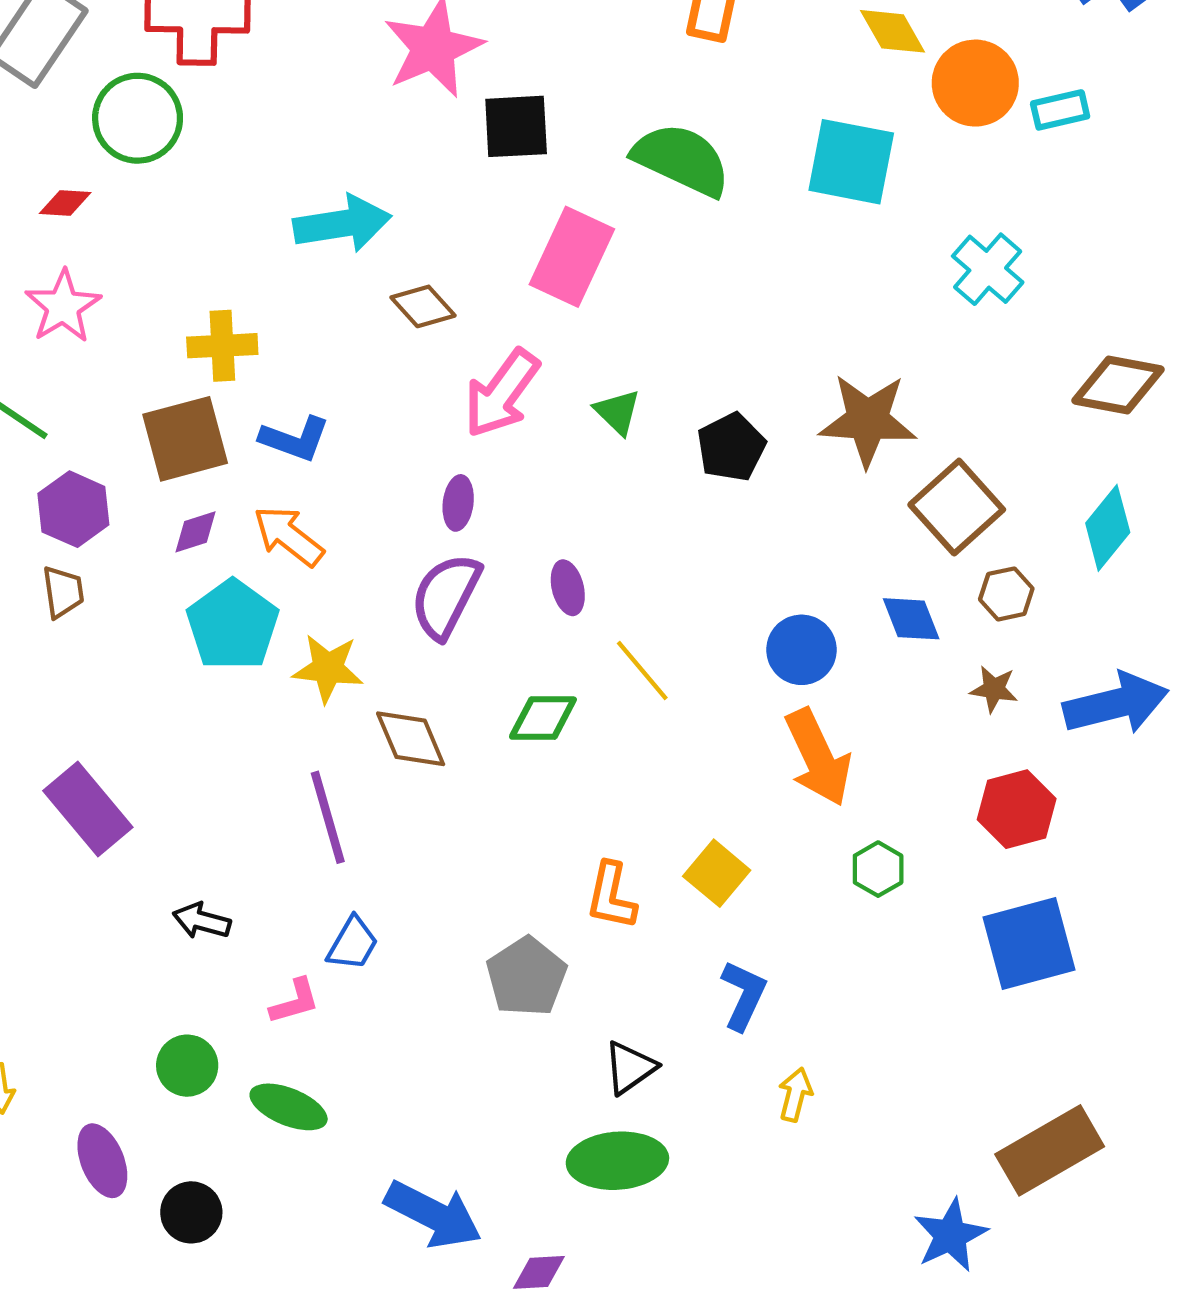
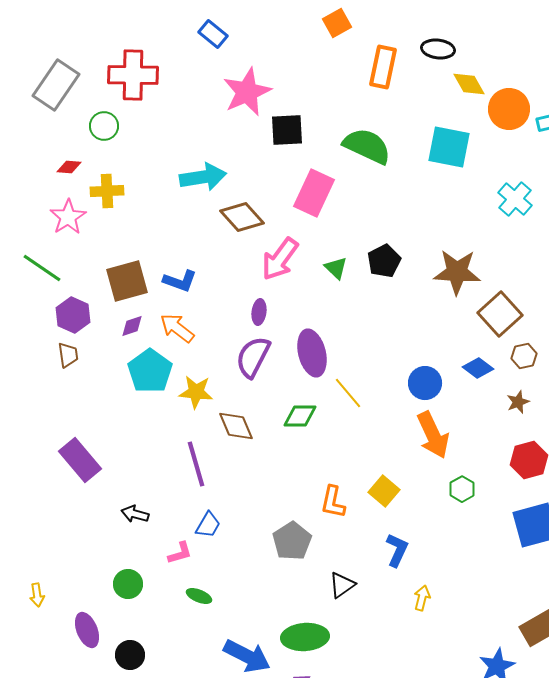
green circle: (138, 118) -> (104, 126), size x0.7
brown diamond: (423, 306) -> (242, 217), size x1.4
yellow cross: (222, 346) -> (107, 191), moved
black pentagon: (731, 447) -> (384, 261), moved
purple ellipse: (568, 588) -> (312, 353), size x1.8
blue diamond: (911, 619) -> (478, 368), turned -32
brown star: (994, 689) -> (518, 402), turned -30
green ellipse: (289, 1107) -> (199, 596), moved, size x0.7
green ellipse: (617, 1161) -> (305, 637), moved

